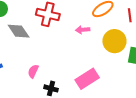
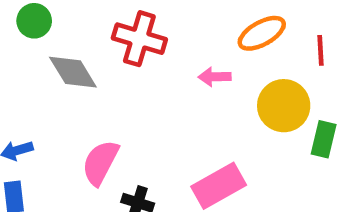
pink semicircle: (33, 71) -> (100, 163), size x1.5

